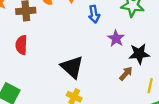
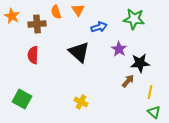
blue arrow: (94, 14) -> (99, 27), turned -98
black triangle: (72, 67) -> (79, 52), moved

